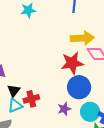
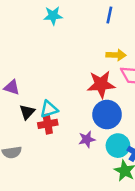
yellow arrow: (82, 38) -> (116, 55), size x0.7
cyan triangle: (15, 106) -> (49, 109), moved

